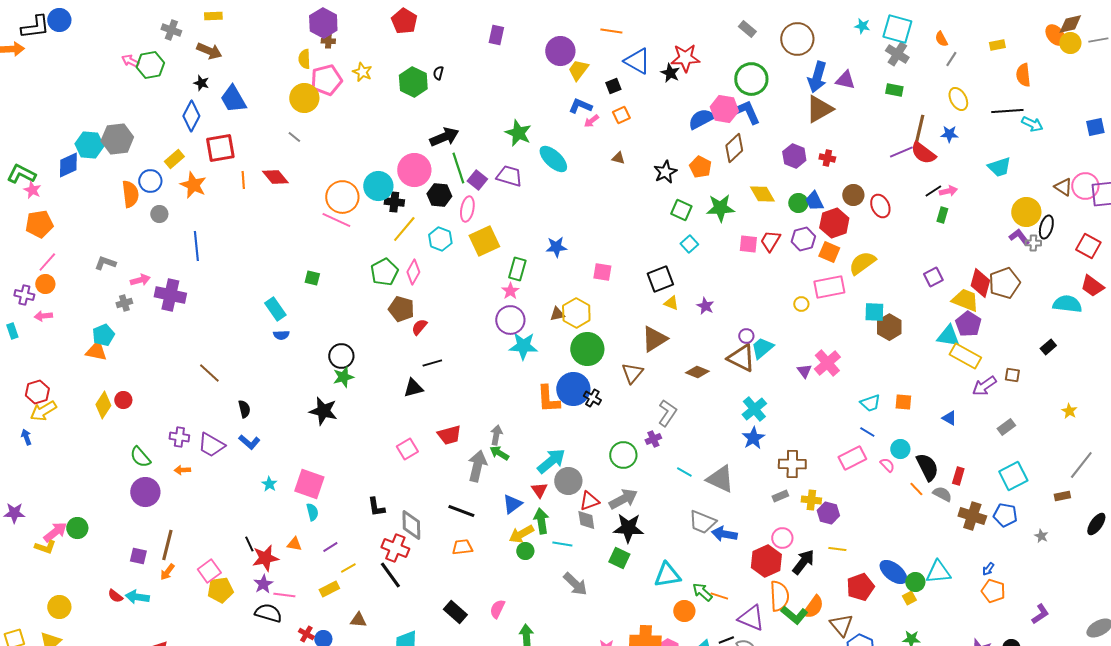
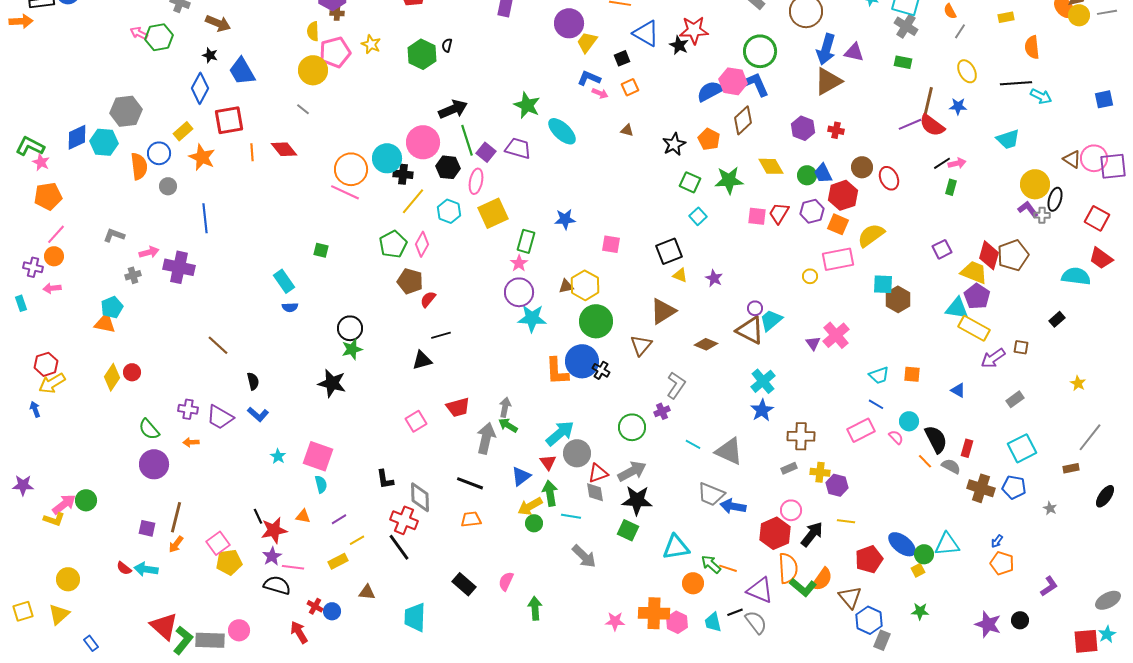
pink arrow: (591, 121) -> (600, 93), turned -119
cyan hexagon: (89, 145) -> (104, 142), moved

